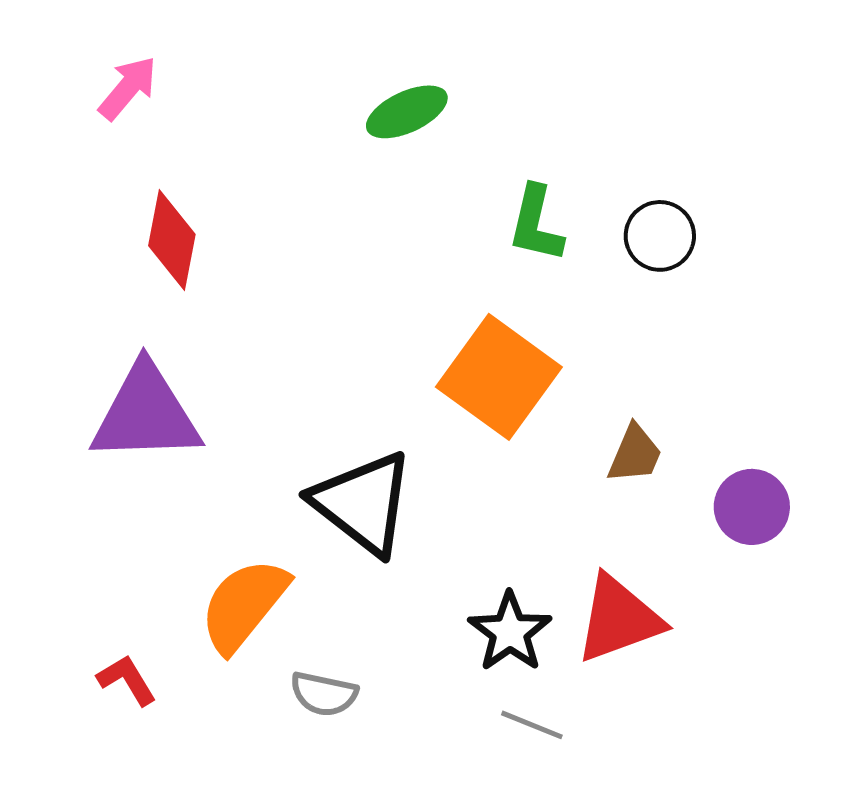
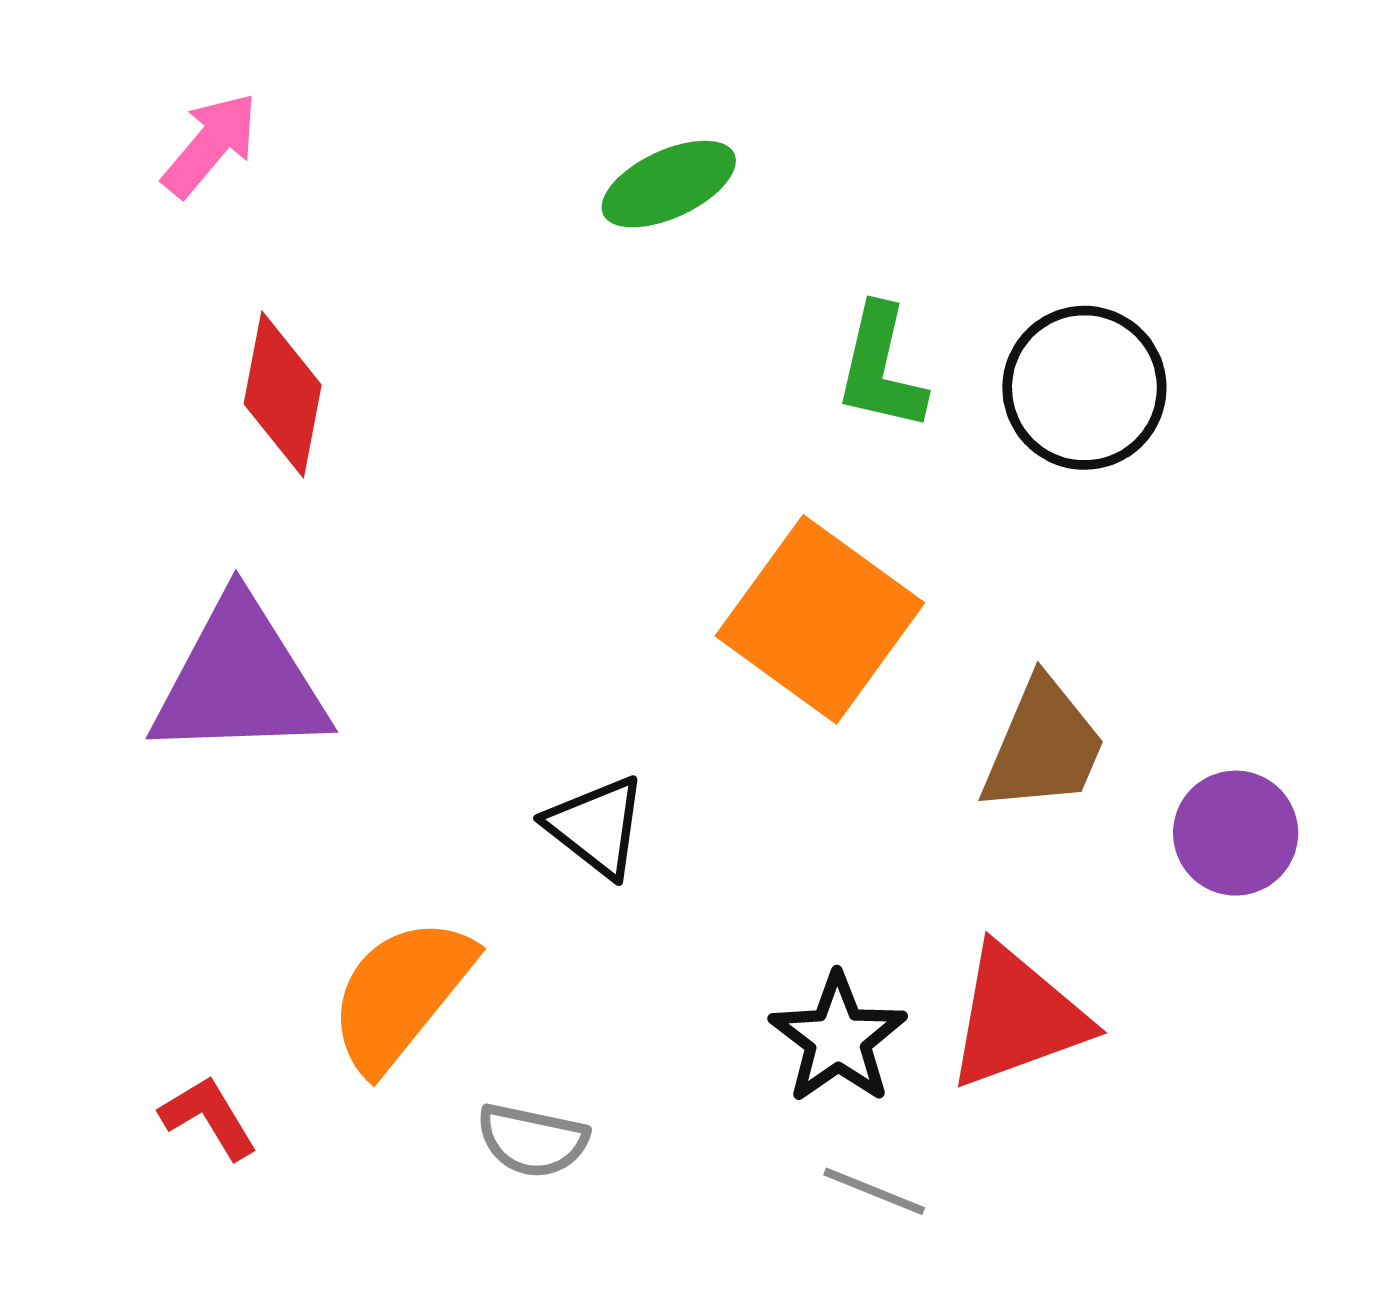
black circle: (660, 236) -> (1084, 388), size x1.4
brown trapezoid: (635, 454) -> (1043, 746), size x1.4
black triangle: (363, 503) -> (596, 826), size x0.6

